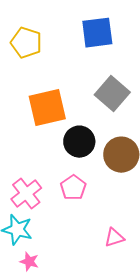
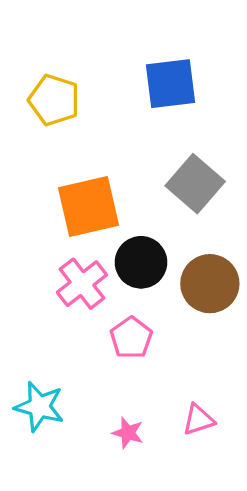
pink cross: (26, 194) -> (82, 284), moved
pink star: (29, 262) -> (128, 433), moved

